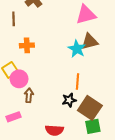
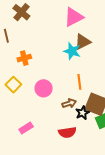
pink circle: (19, 79) -> (44, 88), moved
brown arrow: (29, 95) -> (69, 103), moved, turned 80
black star: (69, 100) -> (83, 113), moved

